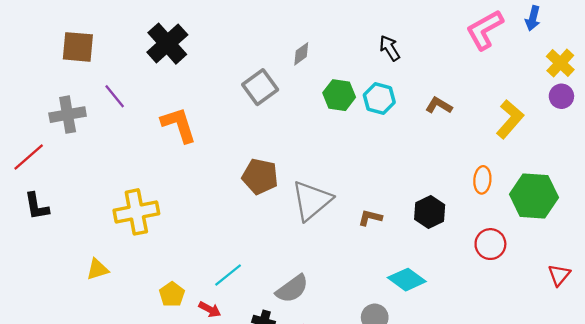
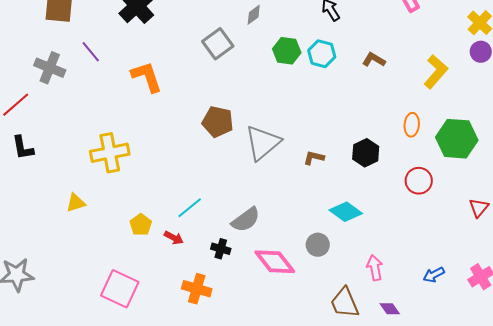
gray cross: (68, 115) -> (50, 68), turned 32

